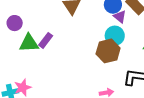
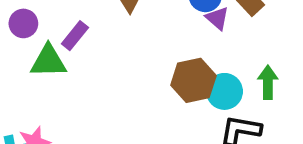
cyan circle: (115, 36) -> (224, 91), moved
purple rectangle: (46, 40) -> (75, 36), moved

